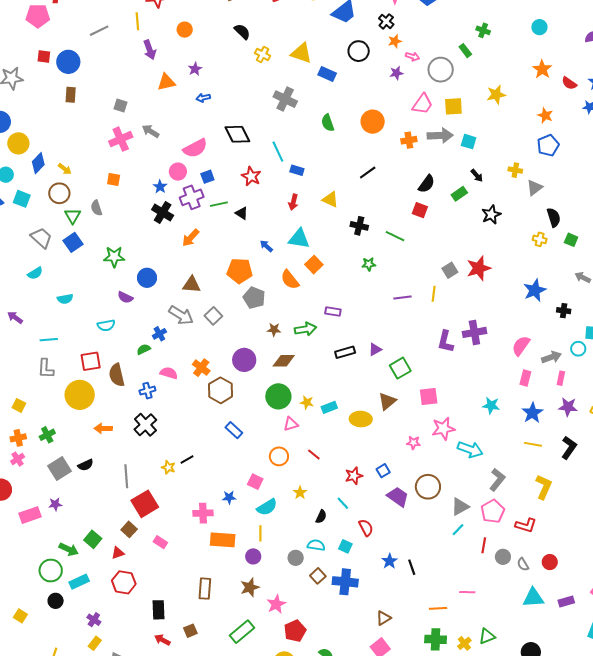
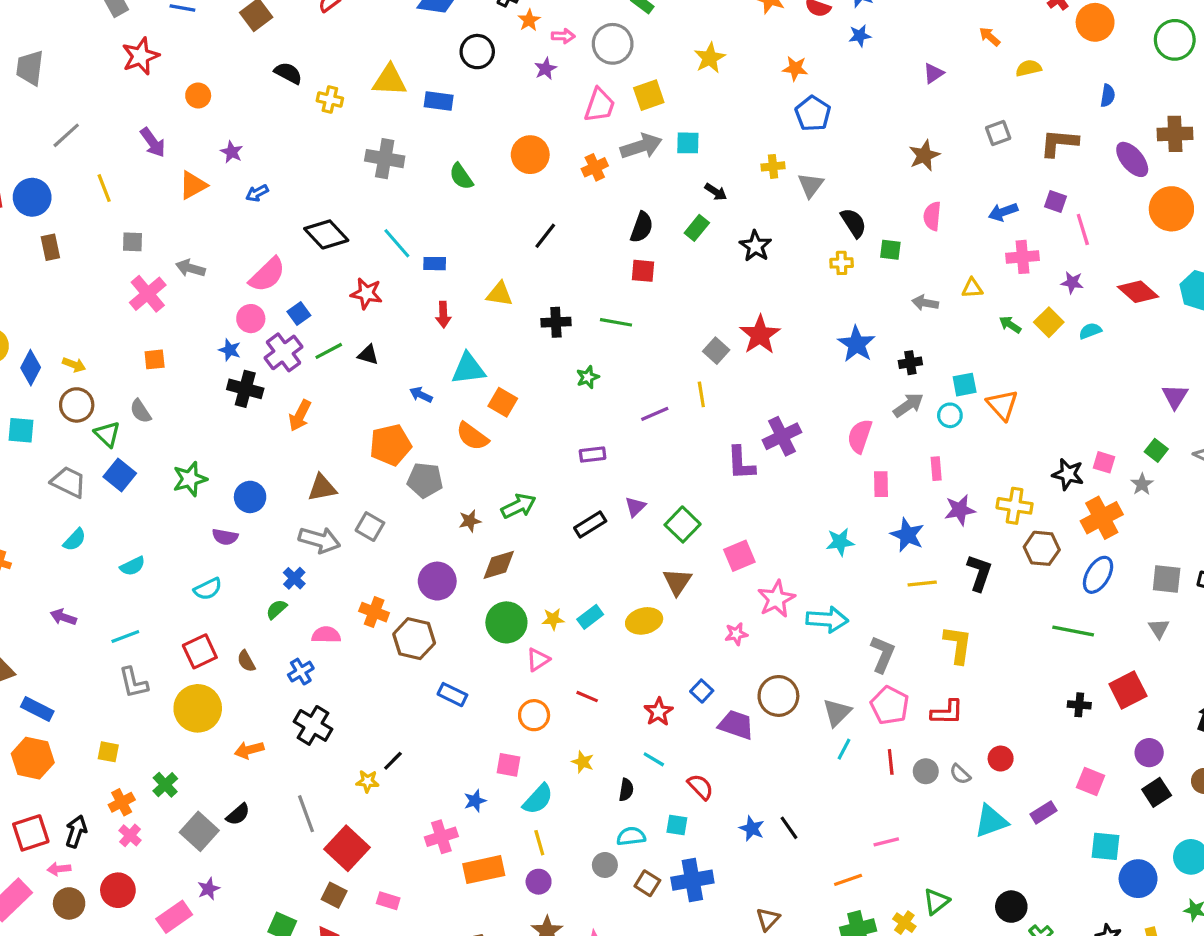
yellow line: (137, 21) -> (104, 188), moved
purple rectangle: (333, 312) -> (593, 454), moved
gray arrow: (551, 357) -> (908, 405), moved
brown semicircle: (117, 375) -> (246, 661), size x0.6

